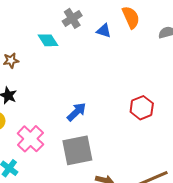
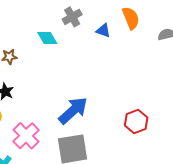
red hexagon: (142, 108) -> (136, 121), moved
blue arrow: (77, 112) -> (73, 110), size x1.5

